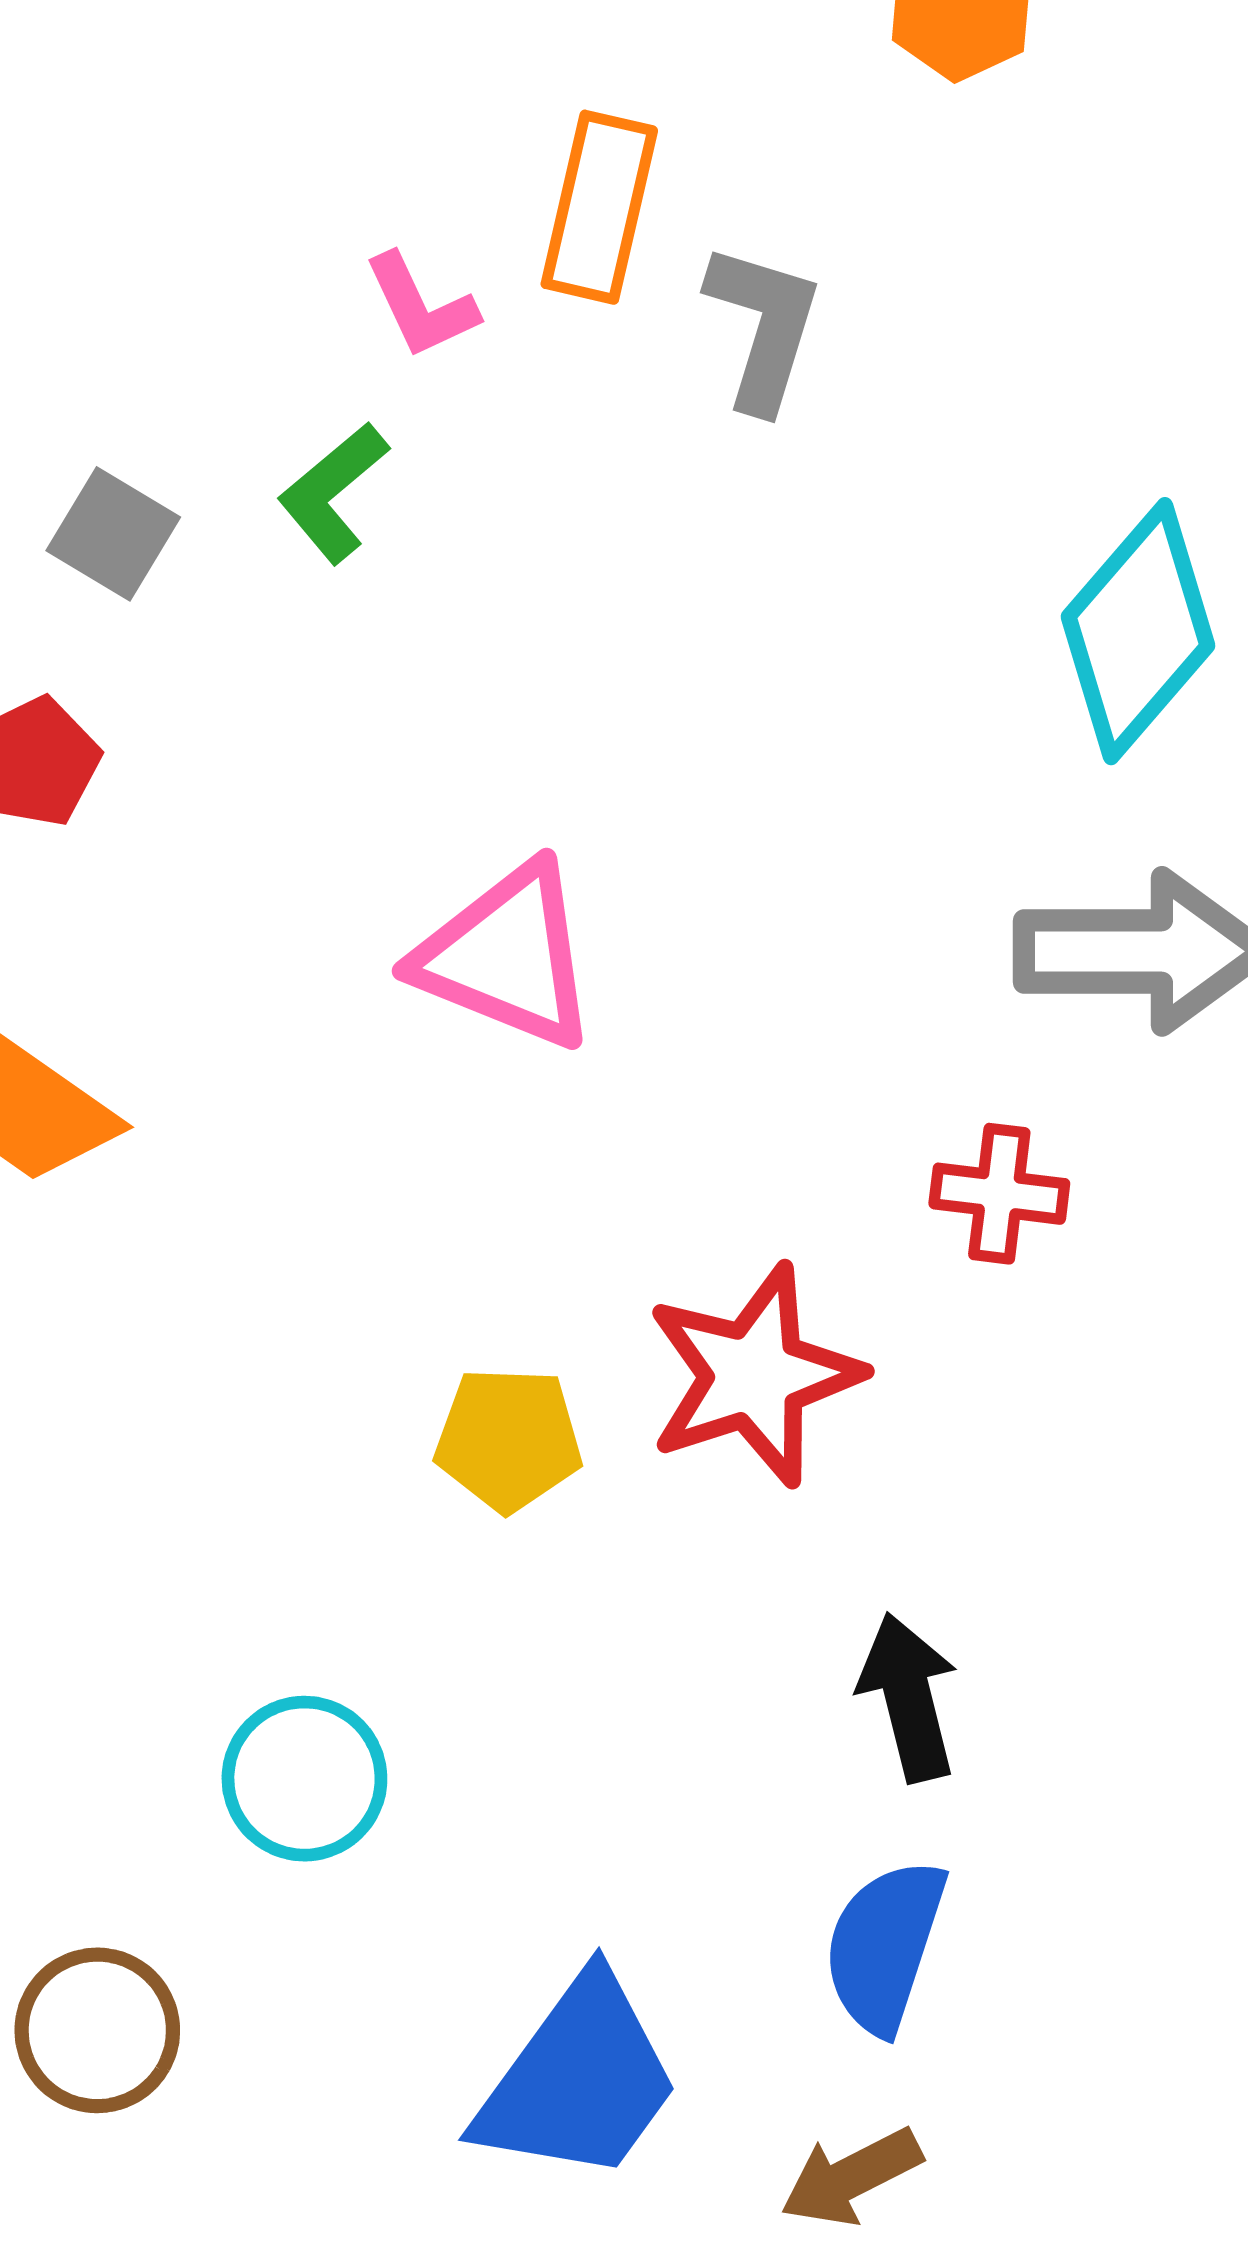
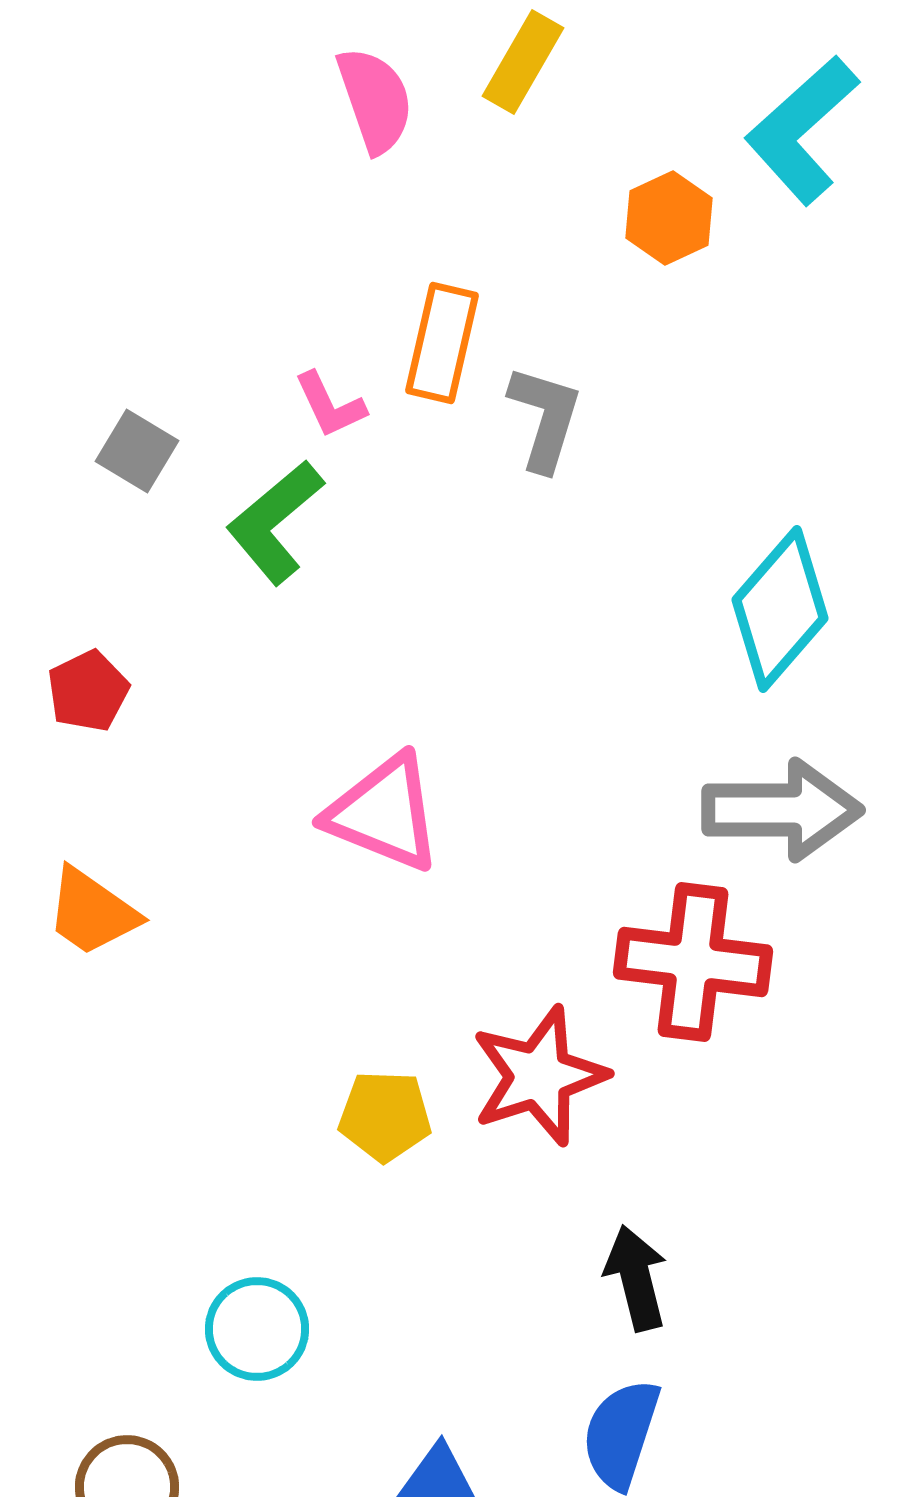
green L-shape: (333, 492) -> (275, 522), size x1.4
gray square: (113, 534) -> (137, 451), moved
red cross: (999, 1194) -> (693, 962), size x1.8

